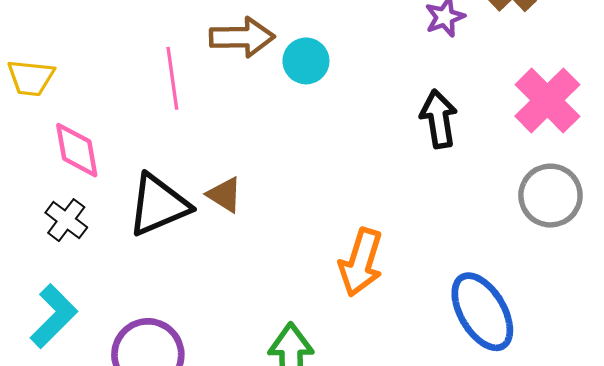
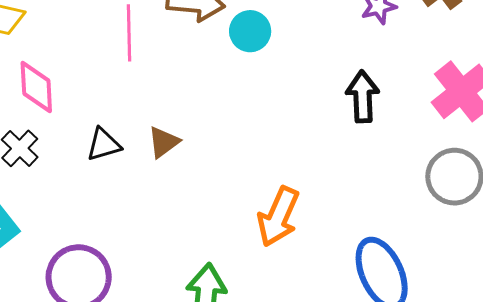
brown triangle: (225, 195) -> (164, 142), turned 45
black triangle: (159, 205) -> (104, 145), size x0.6

